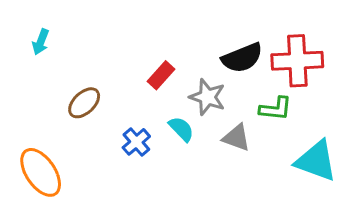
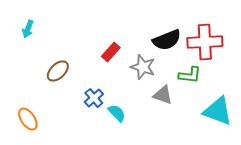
cyan semicircle: (181, 129) -> (117, 113), moved
orange ellipse: (41, 172) -> (28, 119), size x0.7

